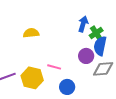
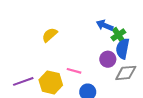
blue arrow: (83, 24) -> (105, 25), turned -84
yellow semicircle: (31, 33) -> (50, 35), turned -35

